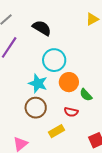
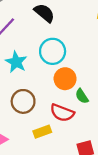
cyan star: (38, 83) -> (16, 62), moved
red semicircle: (71, 112) -> (62, 113), size x1.5

